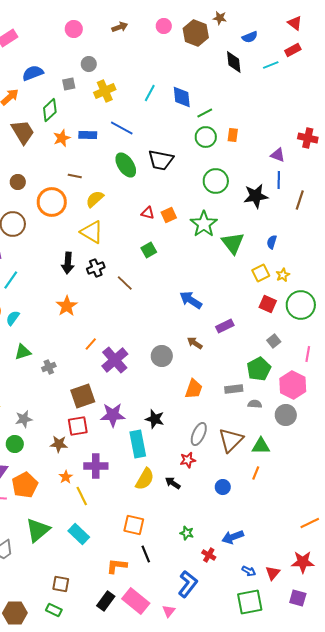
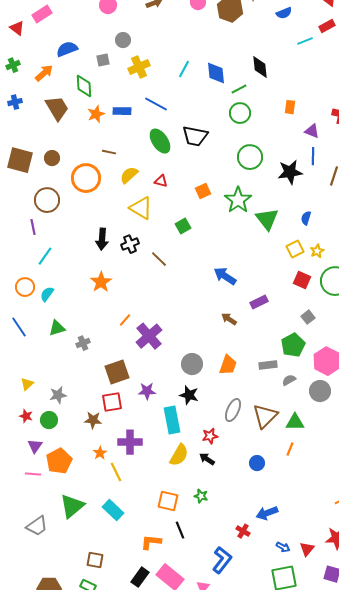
black diamond: (234, 62) -> (260, 67), moved
green diamond: (50, 110) -> (84, 86), turned -50
orange rectangle: (233, 135) -> (290, 107), moved
red triangle: (148, 213) -> (161, 181), moved
yellow triangle: (92, 232) -> (141, 208), moved
gray circle: (162, 356) -> (192, 364), moved
gray semicircle: (255, 404) -> (289, 380), turned -32
purple star: (113, 415) -> (147, 391), size x0.7
red star: (188, 460) -> (210, 436), moved
green star: (187, 533) -> (201, 496), moved

